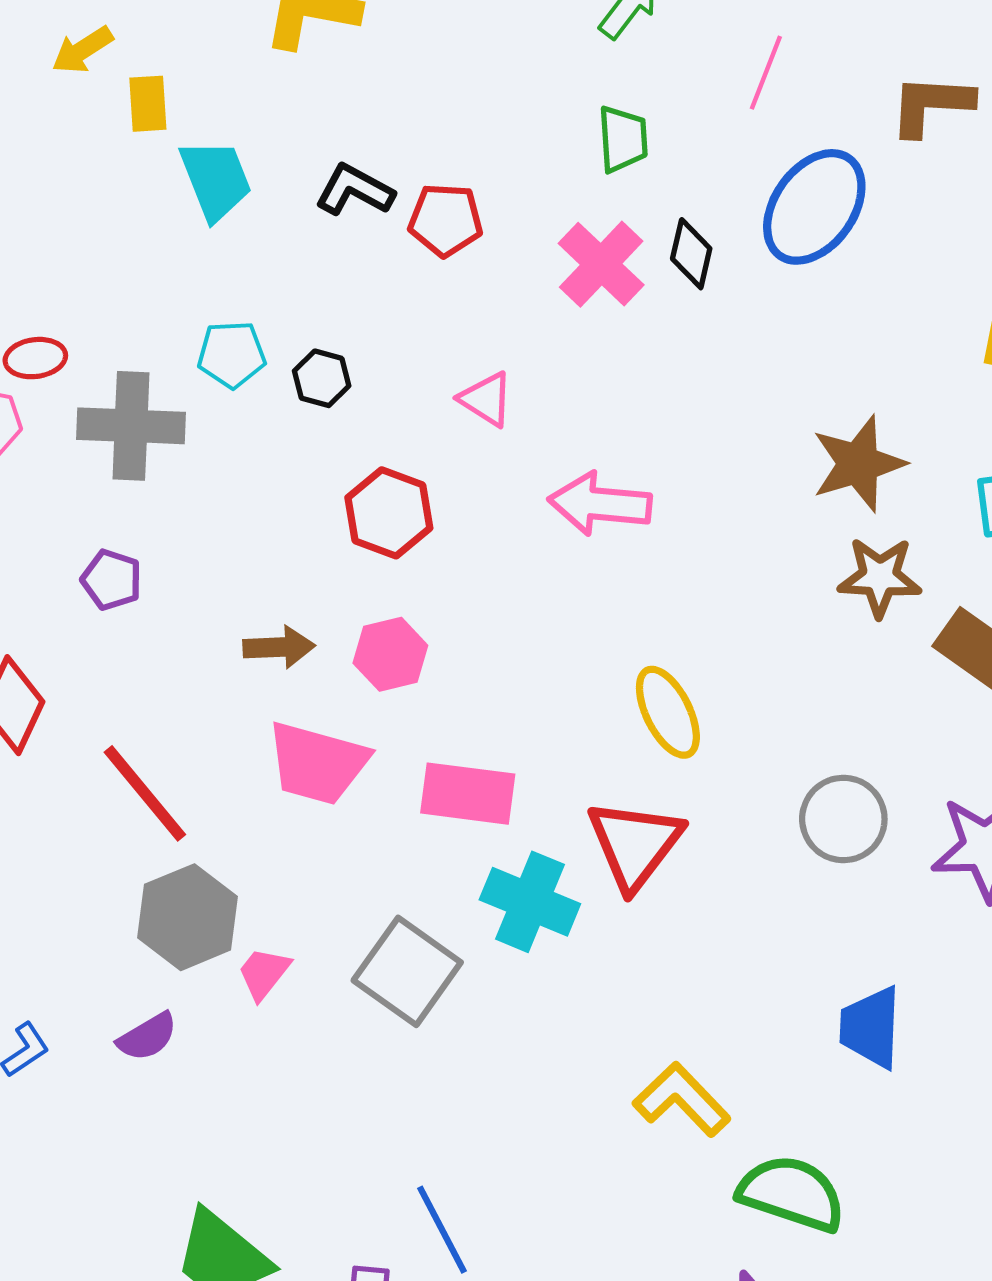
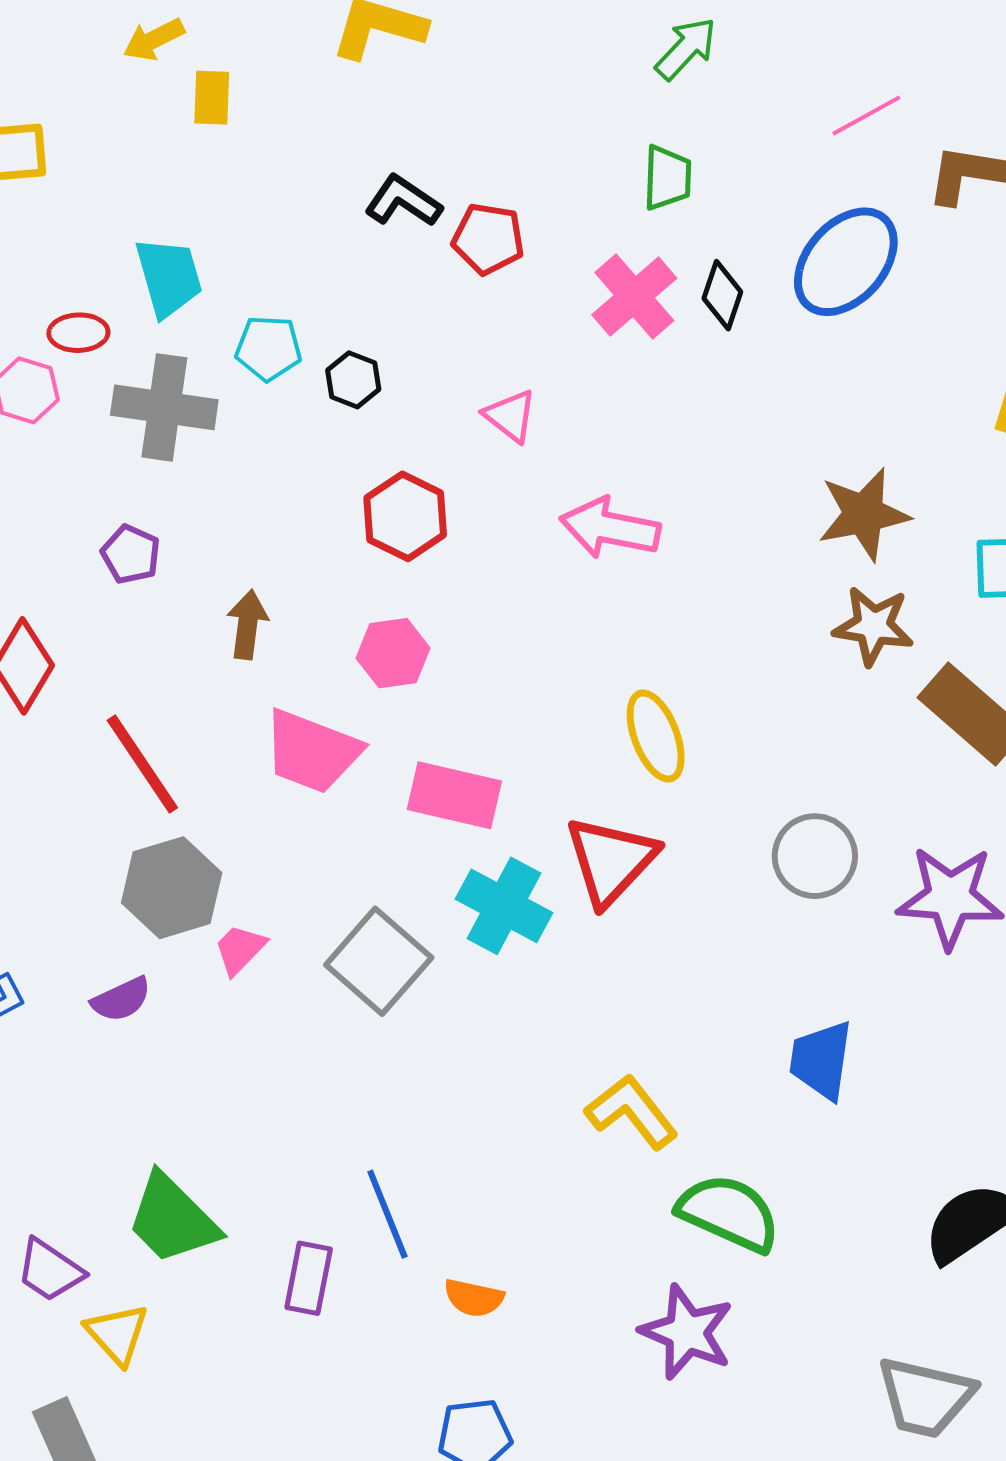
pink line: (766, 73) -> (866, 116), moved, turned 34
cyan trapezoid: (216, 180) -> (169, 277), moved
brown arrow: (279, 647) -> (247, 625), moved, turned -86

